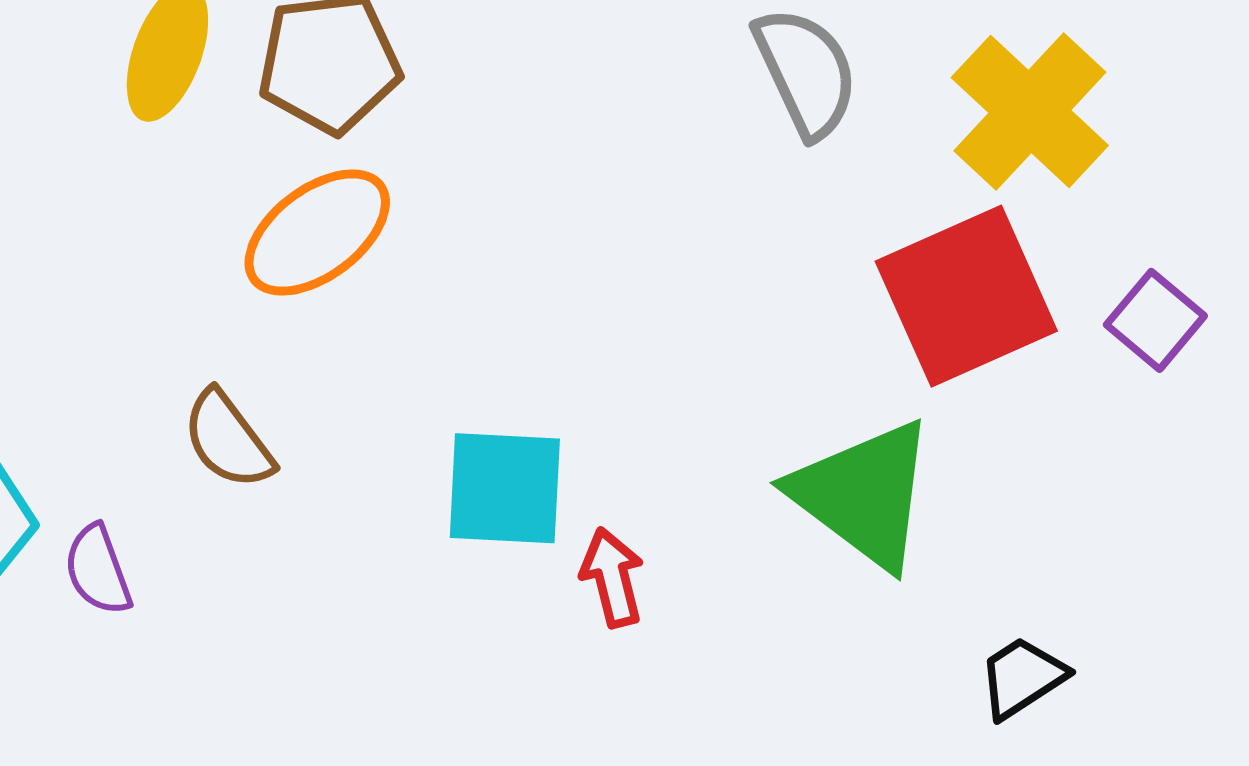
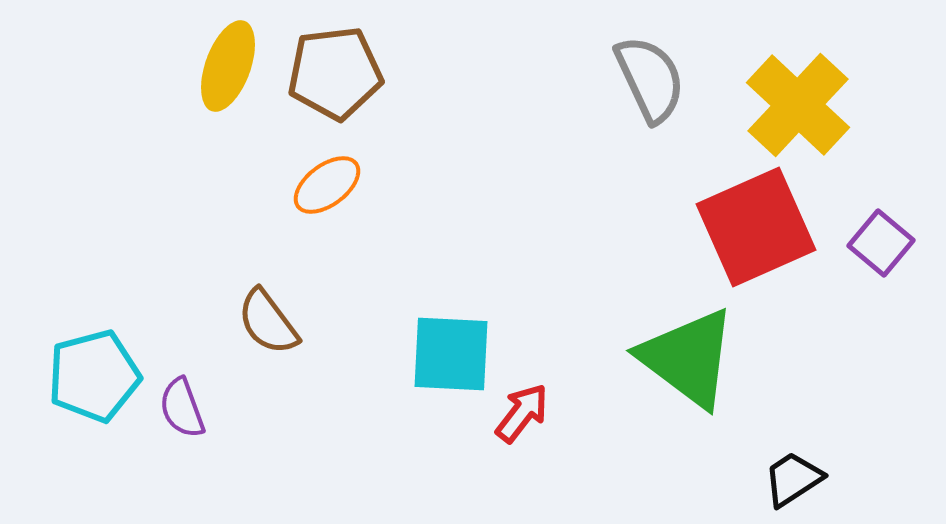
orange ellipse: (317, 233) -> (327, 185), size x0.7
red arrow: (612, 577) -> (522, 413), turned 52

